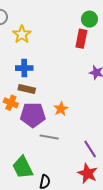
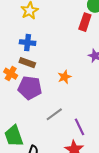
orange star: (61, 109) -> (65, 77), moved
gray line: (49, 137) -> (54, 114), moved, turned -54

